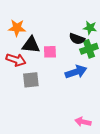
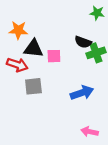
green star: (90, 28) -> (97, 13), moved
blue arrow: (76, 72) -> (82, 93), moved

